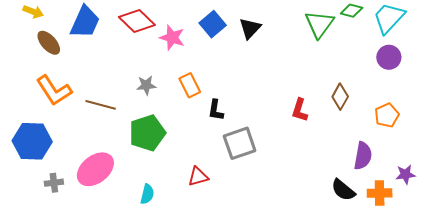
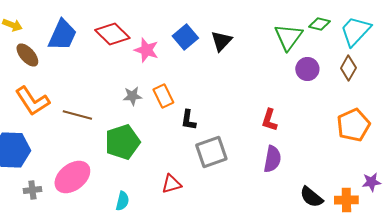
purple circle: (389, 57) -> (307, 69), moved
gray star: (146, 85) -> (132, 96), moved
brown diamond: (340, 97) -> (348, 68), moved
orange pentagon: (387, 115) -> (353, 125), size x1.4
purple semicircle: (363, 156) -> (272, 159), moved

